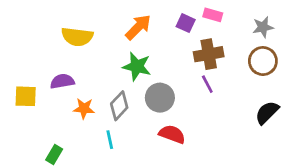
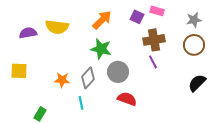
purple semicircle: (62, 81) -> (28, 33), moved

